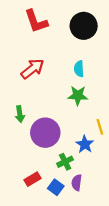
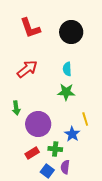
green cross: (65, 162) -> (55, 149), turned 32
red rectangle: (33, 179) -> (32, 153), moved

